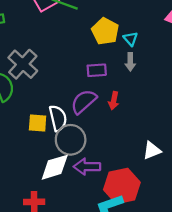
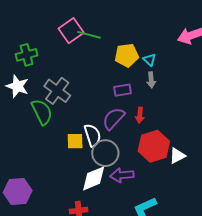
yellow pentagon: (105, 31) -> (127, 55), turned -30
red hexagon: (122, 186) -> (154, 146), moved

